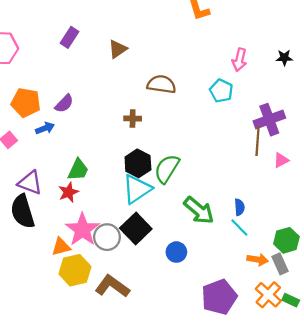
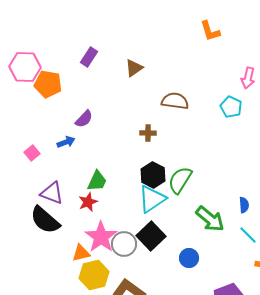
orange pentagon: (26, 102) -> (48, 84), moved
blue semicircle: (239, 207) -> (244, 205), moved
black semicircle: (23, 211) -> (45, 220), turned -32

